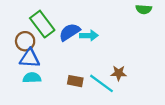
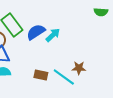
cyan arrow: (89, 35) -> (53, 35), turned -42

